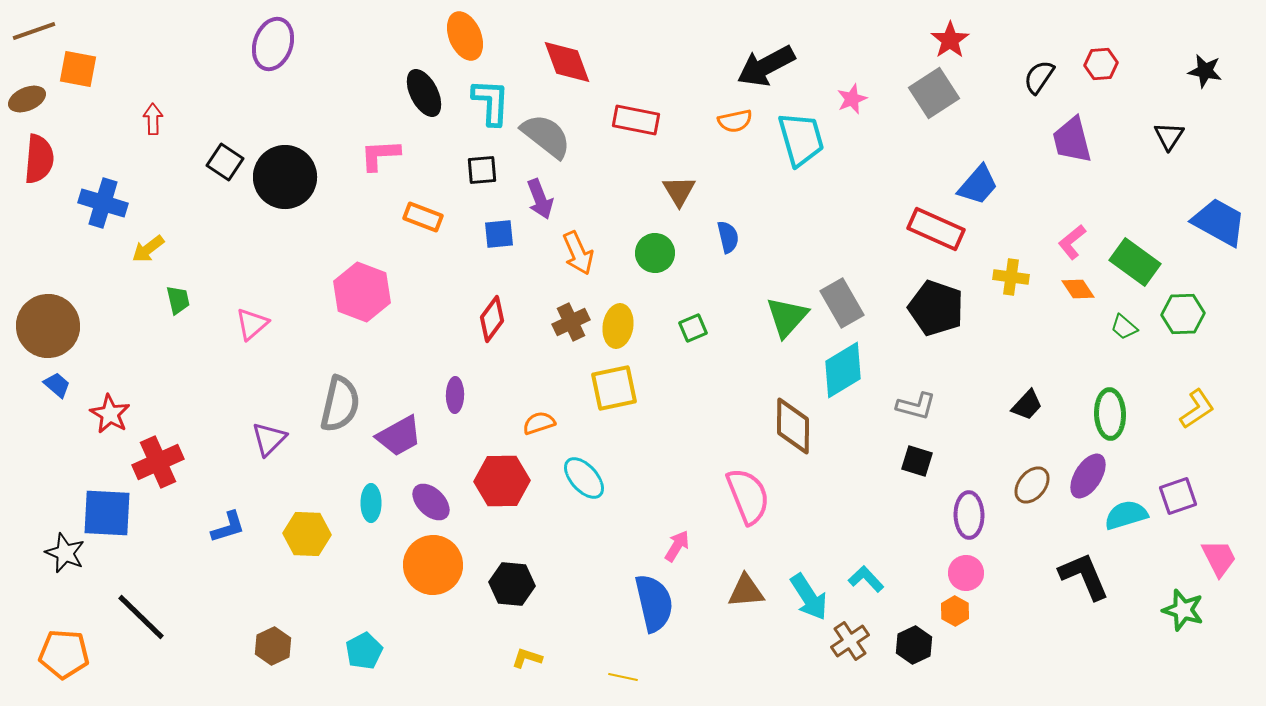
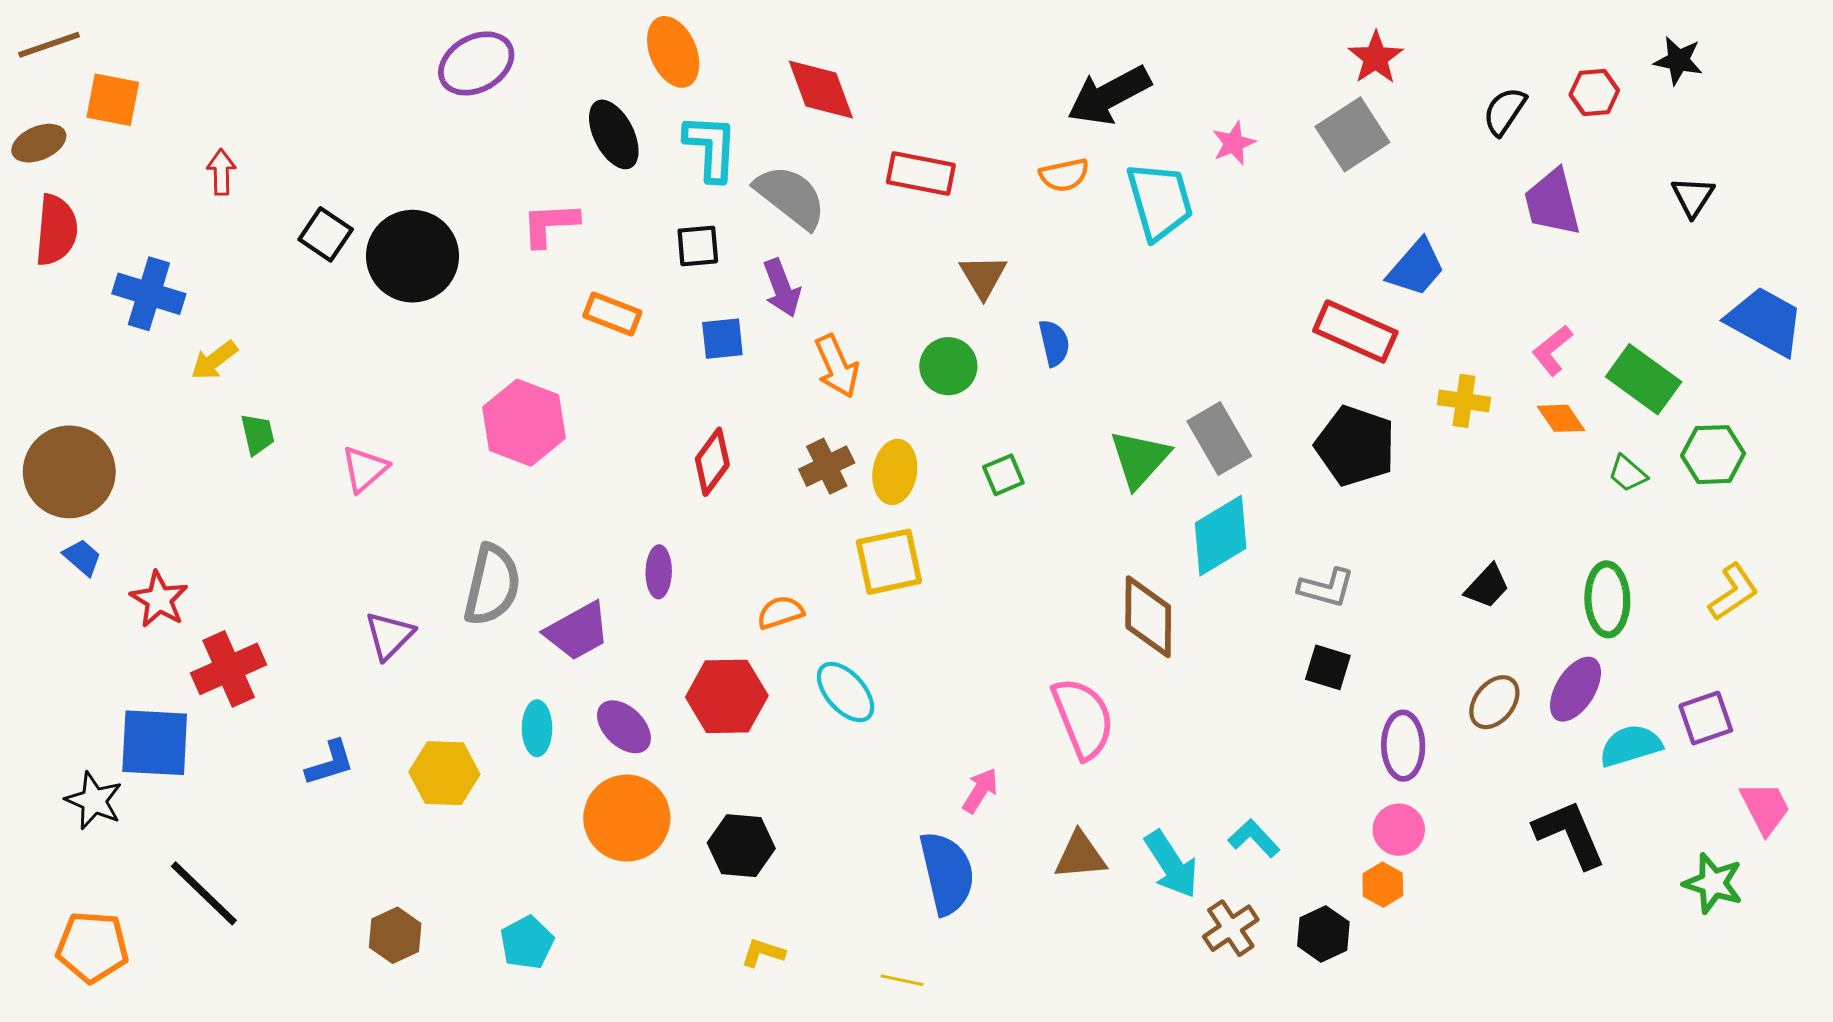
purple ellipse: (273, 44) -> (476, 63), moved, turned 42
black star: (1205, 71) -> (1678, 61), moved

